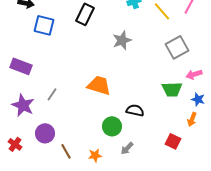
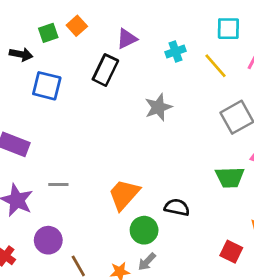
orange trapezoid: (99, 85) -> (124, 194), moved, turned -65
gray line: (52, 94) -> (58, 184), turned 56
gray arrow: (127, 148) -> (147, 262), moved

